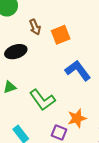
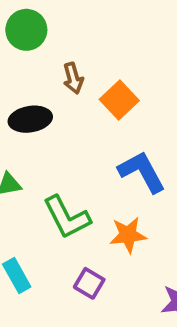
orange square: (61, 35) -> (119, 100), turned -30
orange star: (77, 118) -> (128, 235), moved

